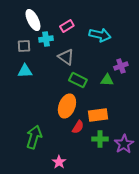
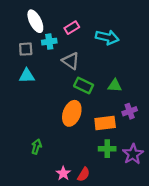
purple cross: (121, 66) -> (130, 111), moved
red semicircle: (78, 127) -> (84, 174), moved
green arrow: (34, 137) -> (36, 147), size x0.6

